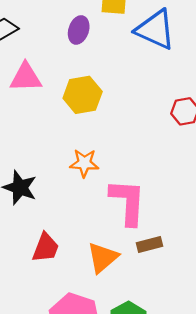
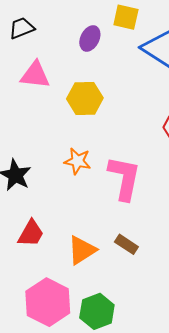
pink L-shape: (128, 202) -> (124, 178), moved
brown rectangle: (149, 245) -> (126, 244), turned 40

